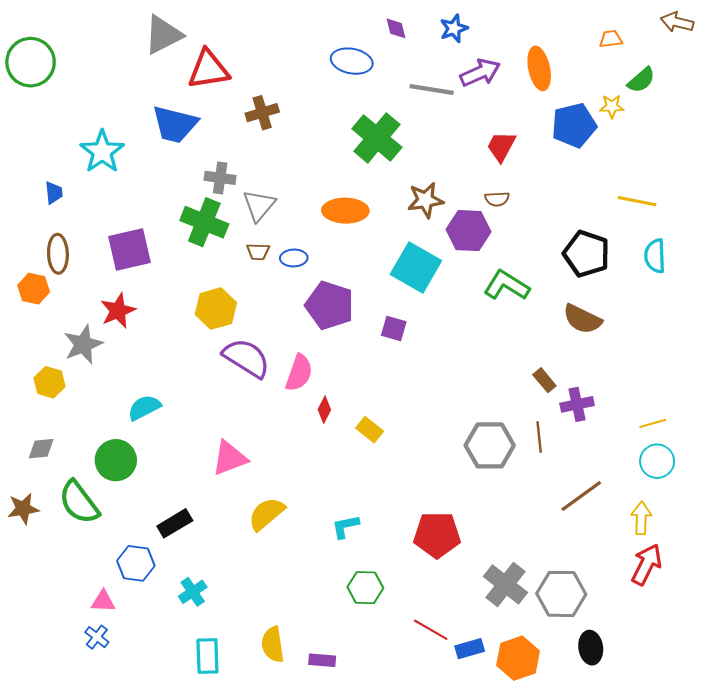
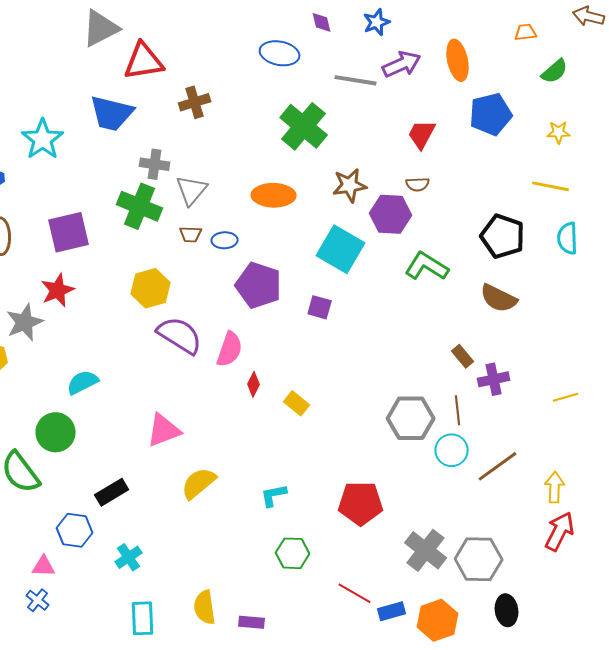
yellow star: (612, 106) -> (559, 132), moved
cyan circle: (657, 461) -> (452, 450), moved

